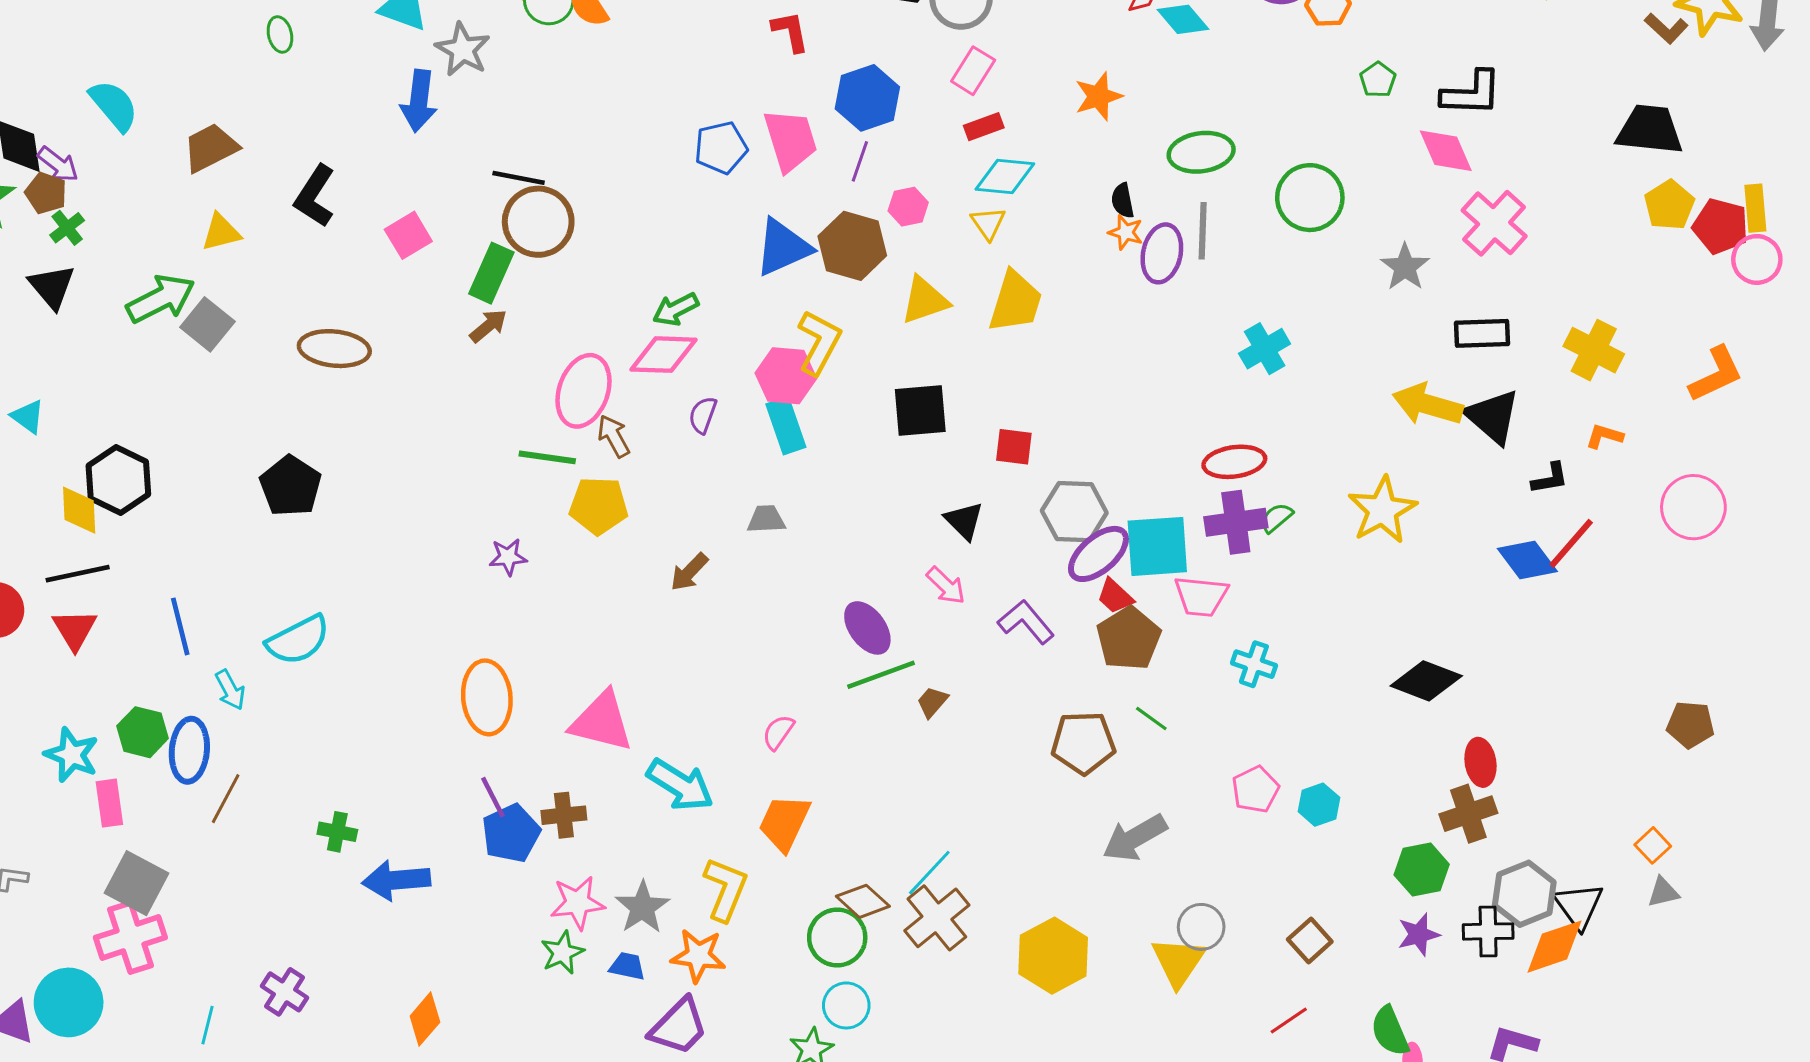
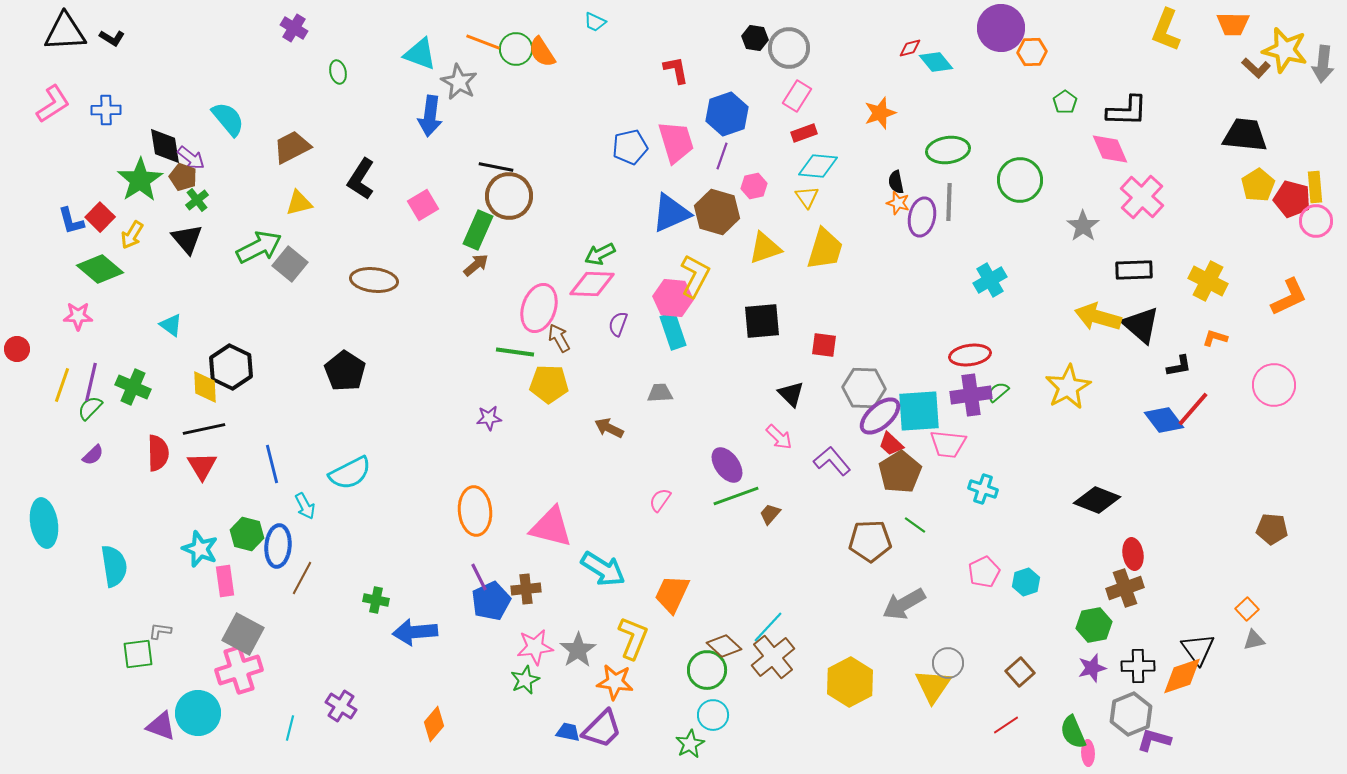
brown arrow: (689, 572) -> (609, 428), turned 72
pink semicircle: (778, 732) -> (660, 500), moved
gray hexagon: (1524, 894) -> (1131, 714), moved
blue trapezoid: (627, 966) -> (568, 732), moved

